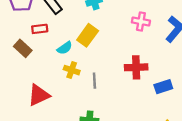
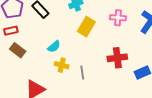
red rectangle: (40, 29) -> (11, 31), moved
yellow rectangle: (88, 35) -> (86, 27), moved

